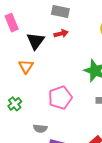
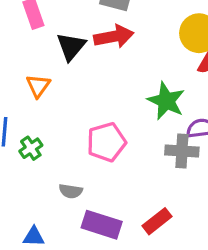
red arrow: (61, 34) -> (114, 36), size x1.6
orange triangle: (26, 66) -> (38, 86), moved

